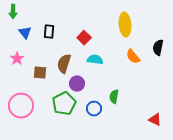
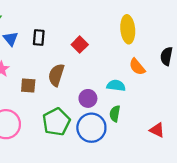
cyan semicircle: (95, 60) -> (116, 86), moved
purple circle: (77, 84) -> (88, 98), moved
blue circle: (94, 109) -> (91, 128), size x1.6
red triangle: (155, 120) -> (157, 130), moved

